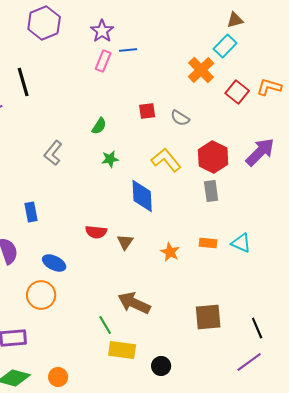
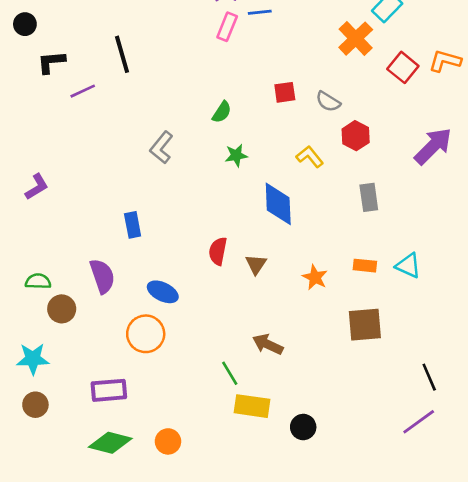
red hexagon: (213, 157) -> (356, 136), moved, size x0.7
yellow L-shape: (166, 160) -> (310, 157), size x0.7
red semicircle: (96, 232) -> (218, 251), turned 95
brown arrow: (134, 303) -> (268, 344), size x0.7
brown square: (208, 317) -> (365, 325), moved

